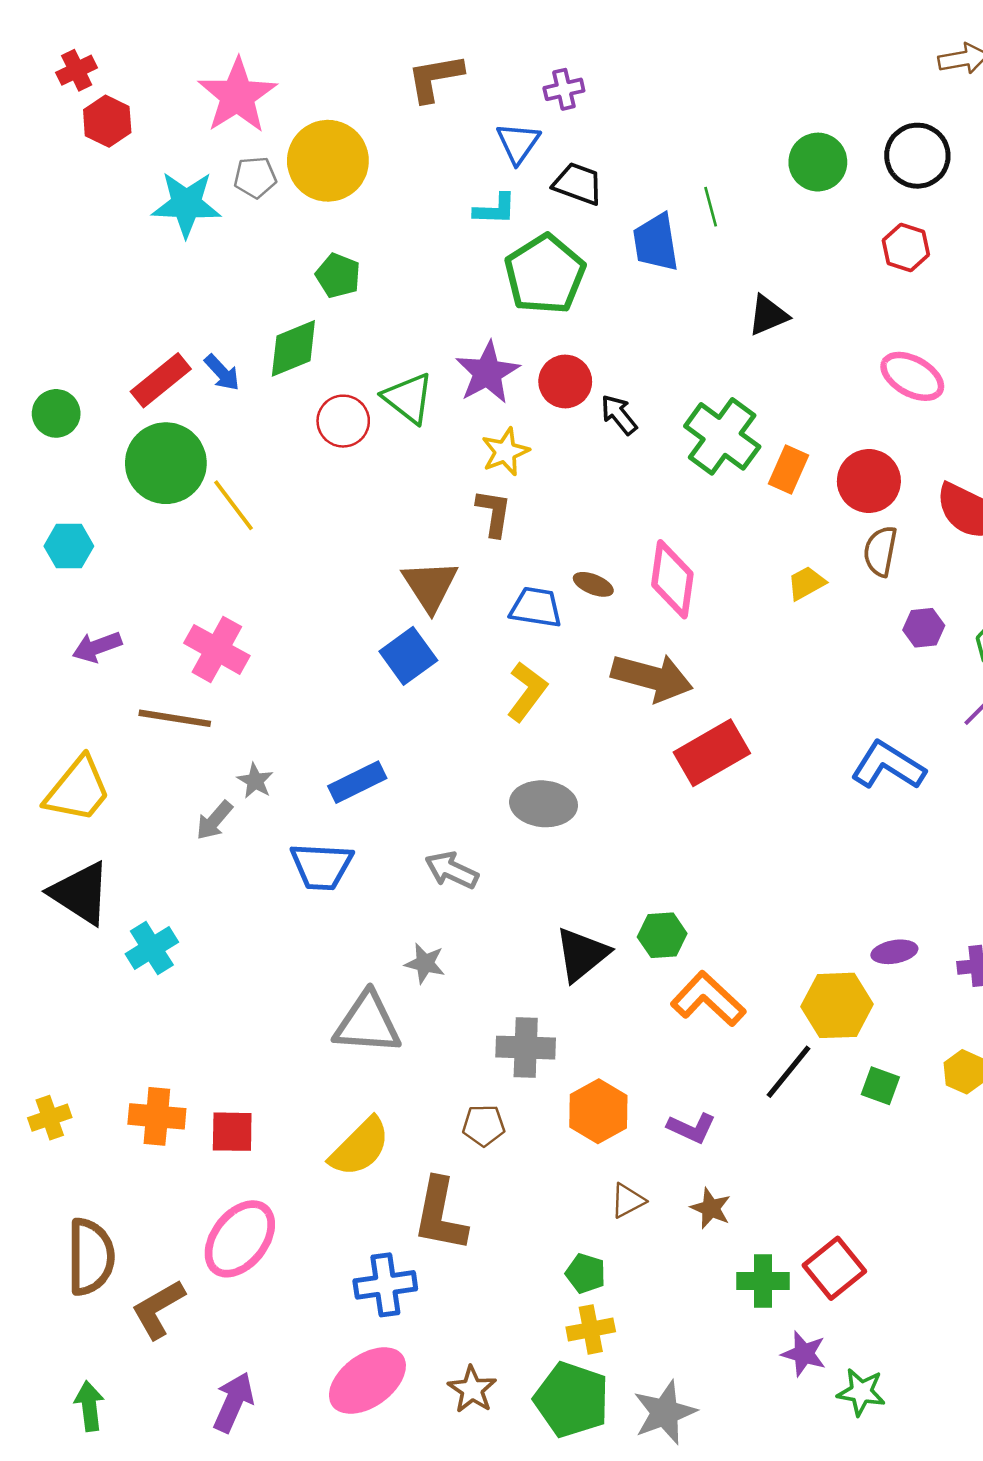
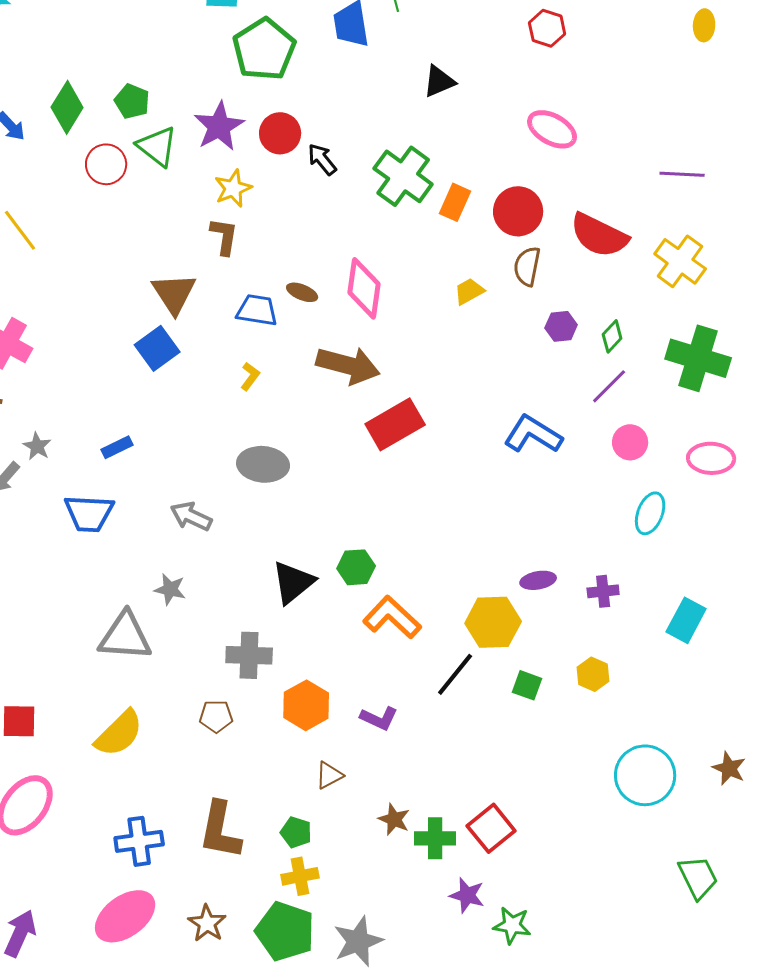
green pentagon: (338, 276) -> (132, 101), moved
green diamond: (293, 348) -> (67, 107), turned -36
yellow L-shape: (527, 692) -> (250, 376), size x0.6
blue rectangle: (357, 782) -> (117, 447), size x0.7
brown star: (711, 1208) -> (394, 819), moved
brown L-shape: (440, 1215) -> (220, 830), moved

